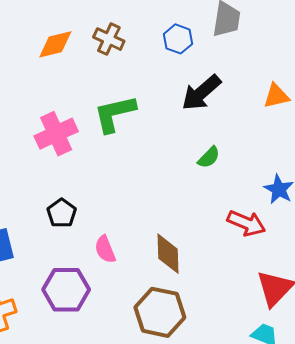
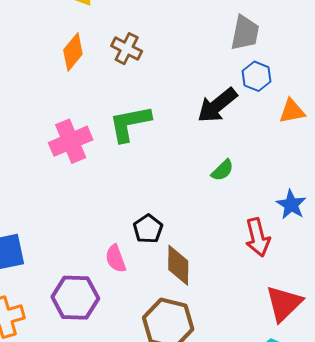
blue hexagon: (178, 39) -> (256, 76), moved
orange diamond: (55, 44) -> (73, 52), turned -39
black pentagon: (62, 213) -> (148, 229), moved
red arrow: (246, 223) -> (258, 237), turned 51

